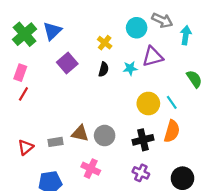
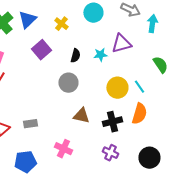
cyan circle: (137, 28) -> (93, 13), moved
yellow cross: (105, 43) -> (61, 24), moved
brown triangle: (80, 133) -> (81, 116), moved
gray circle: (105, 136) -> (68, 83), moved

